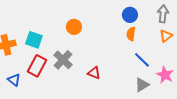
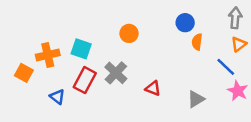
blue circle: (130, 15) -> (185, 23), moved
blue line: (142, 60) -> (226, 67), moved
gray triangle: (142, 85) -> (196, 99), moved

